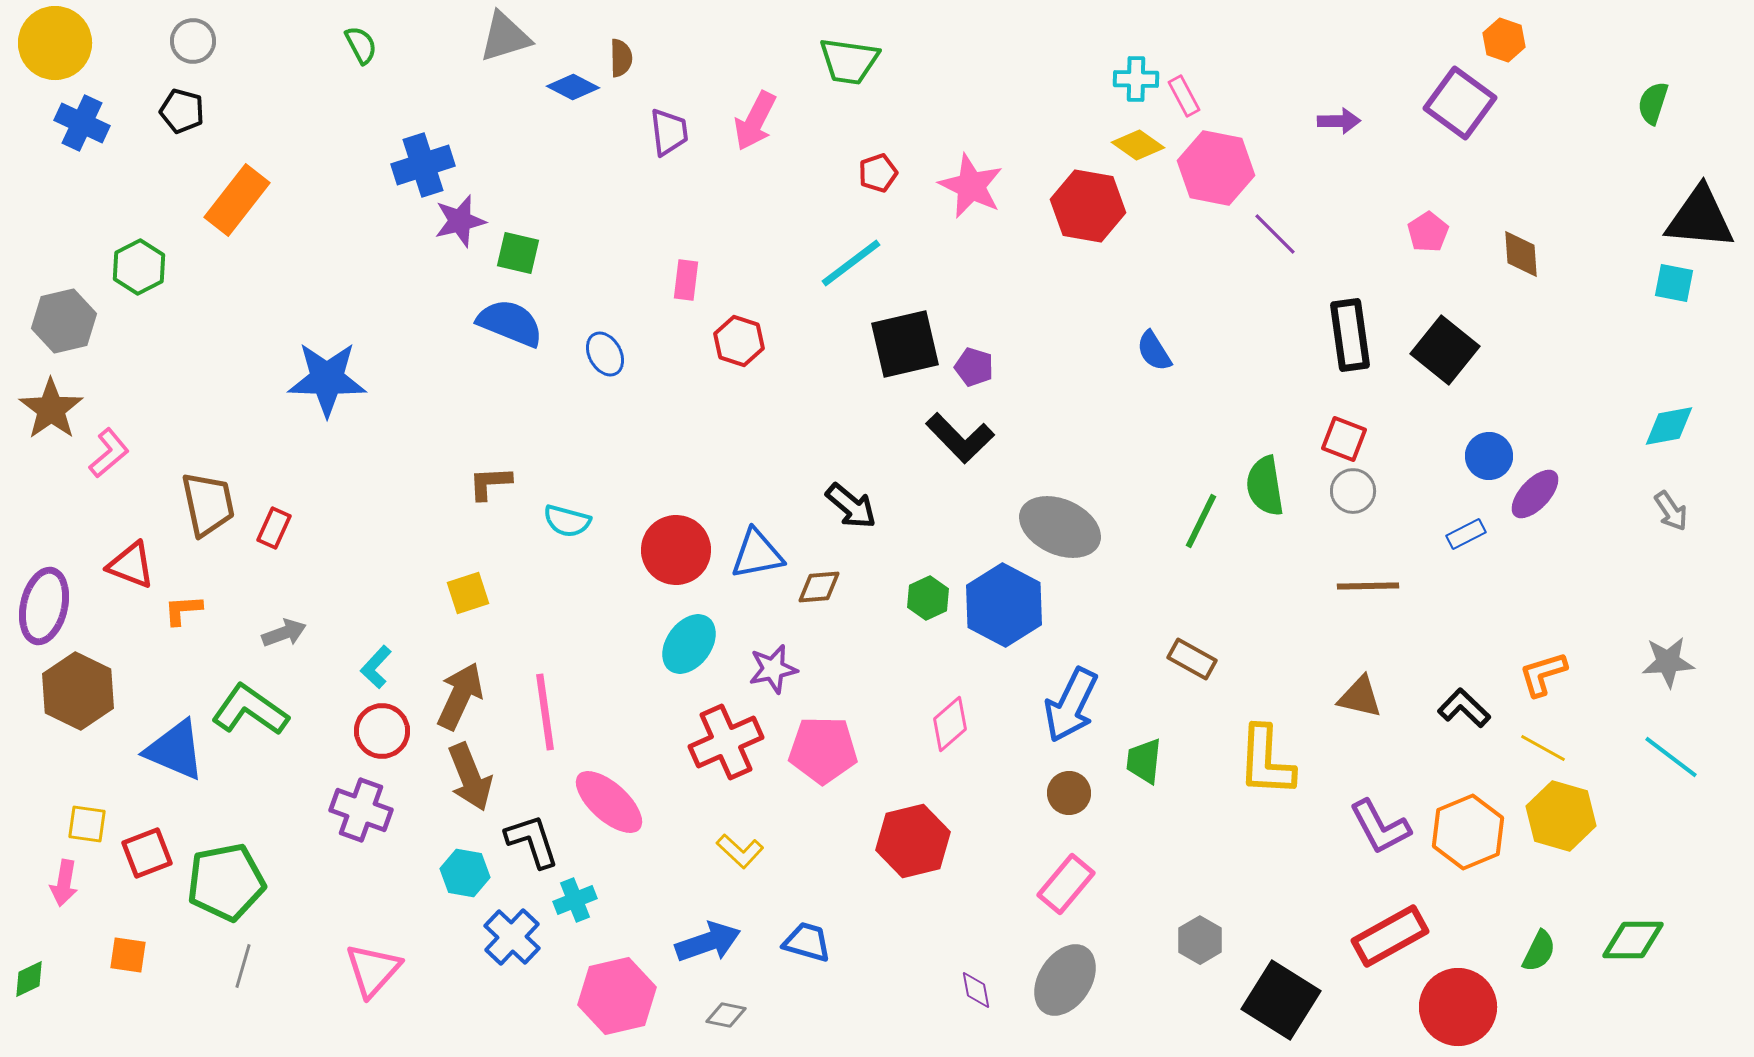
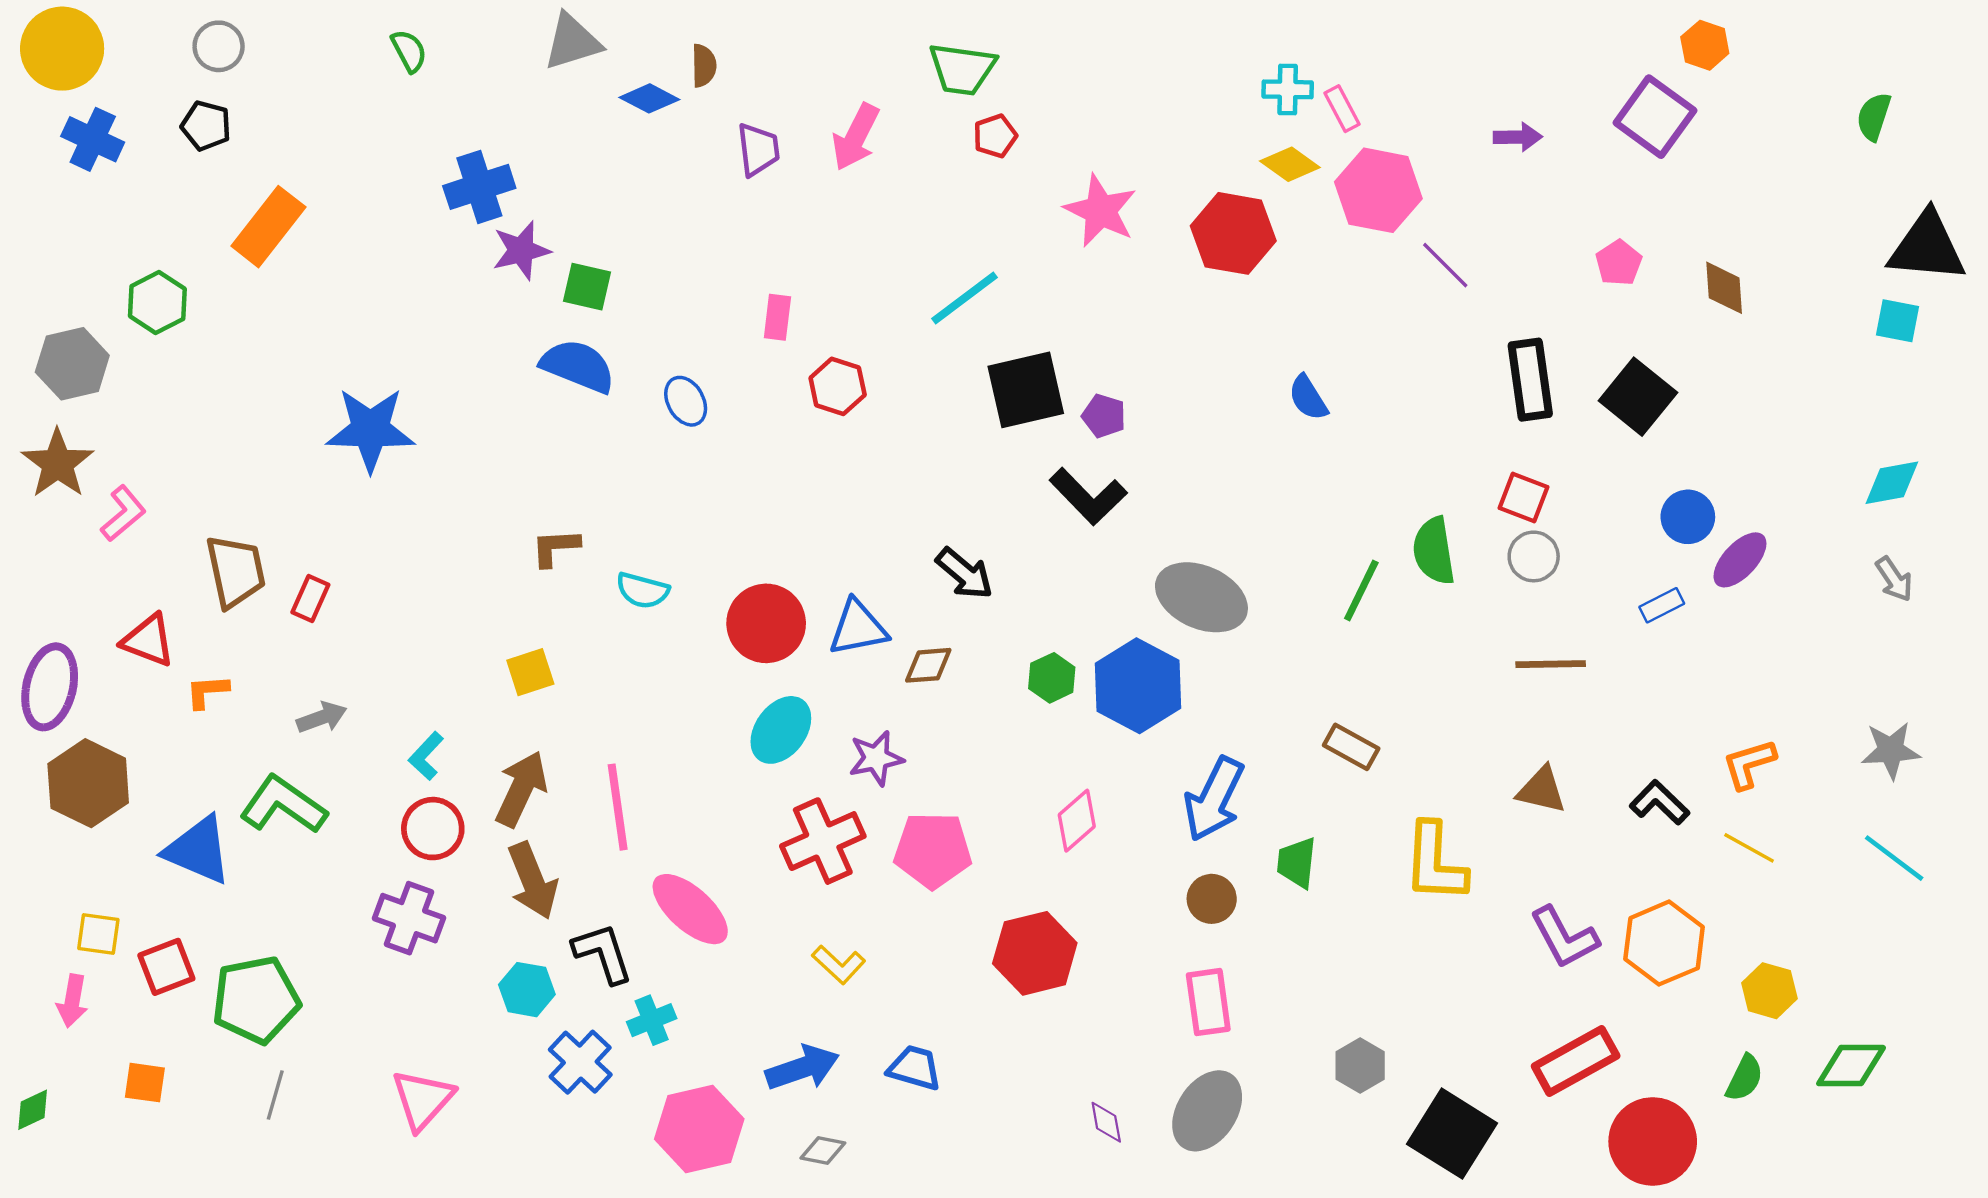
red pentagon: (878, 173) -> (995, 136), moved
yellow hexagon: (1561, 816) -> (1769, 991), moved, size x0.7
pink rectangle: (1066, 884) -> (1208, 1002), turned -48

